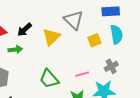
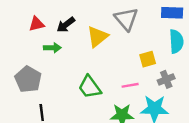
yellow square: (94, 40) -> (148, 59), moved

